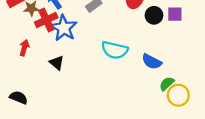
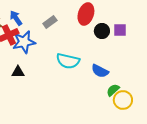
blue star: (64, 28) -> (24, 42), turned 30
black triangle: (57, 63) -> (18, 72), turned -40

